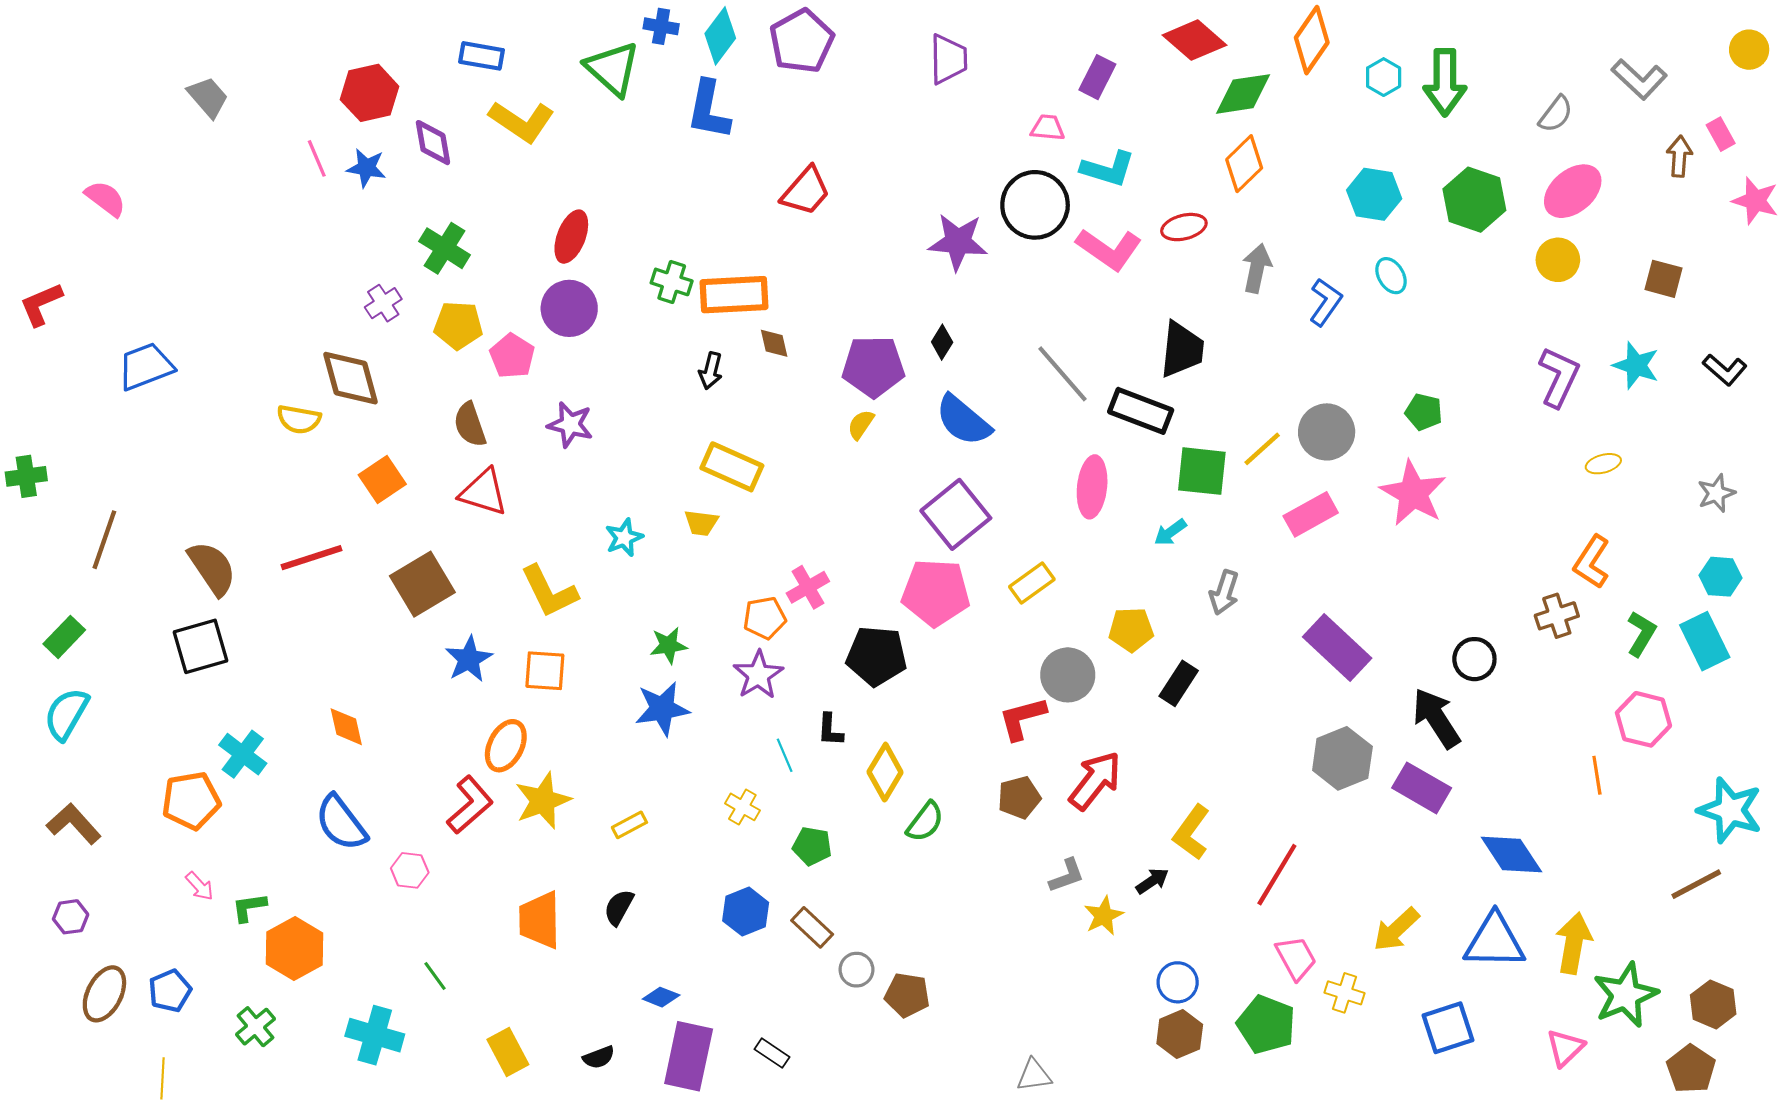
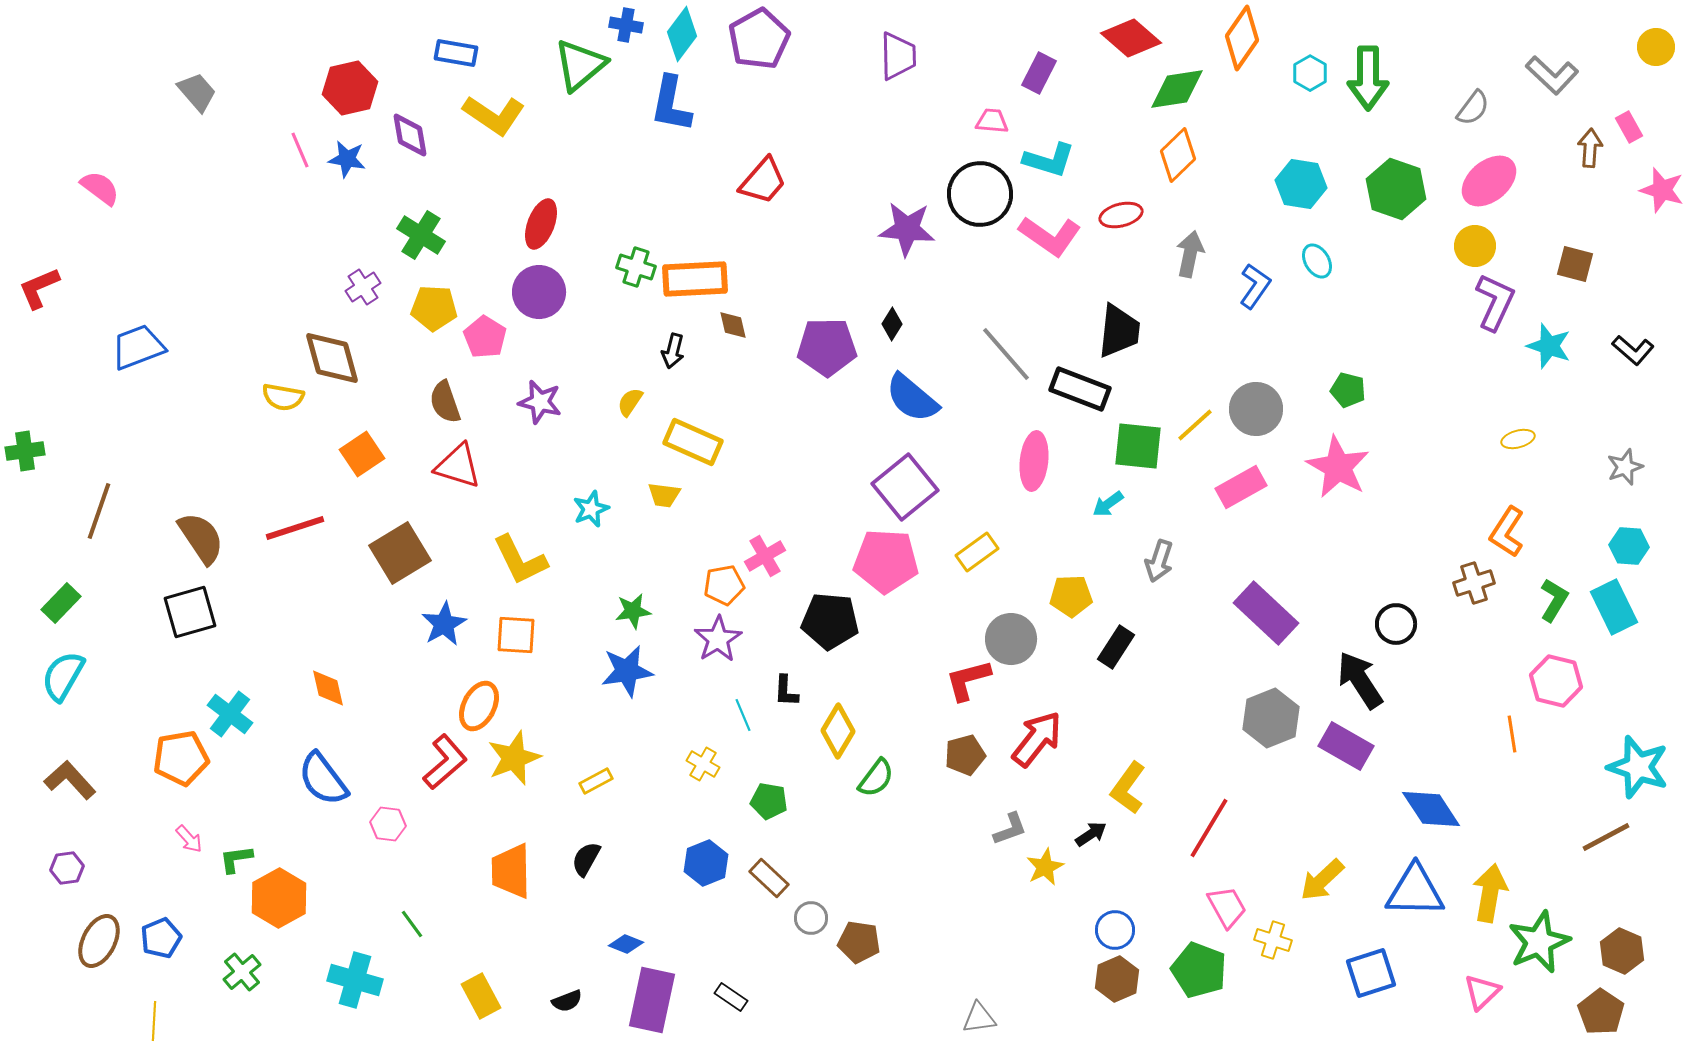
green triangle: (612, 69) -> (580, 65), turned 38
purple L-shape: (1559, 377) -> (1495, 302), moved
yellow semicircle: (861, 425) -> (630, 402), moved

